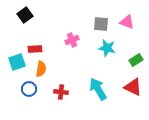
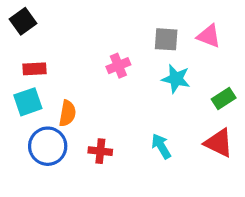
black square: (25, 15) -> (23, 21), moved
red rectangle: (35, 49) -> (35, 69), moved
blue circle: (29, 89) -> (48, 146), size x1.5
cyan arrow: (98, 89) -> (161, 146), size x0.7

